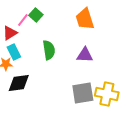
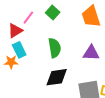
green square: (36, 15) -> (53, 12), moved
black diamond: (19, 83) -> (57, 77), moved

